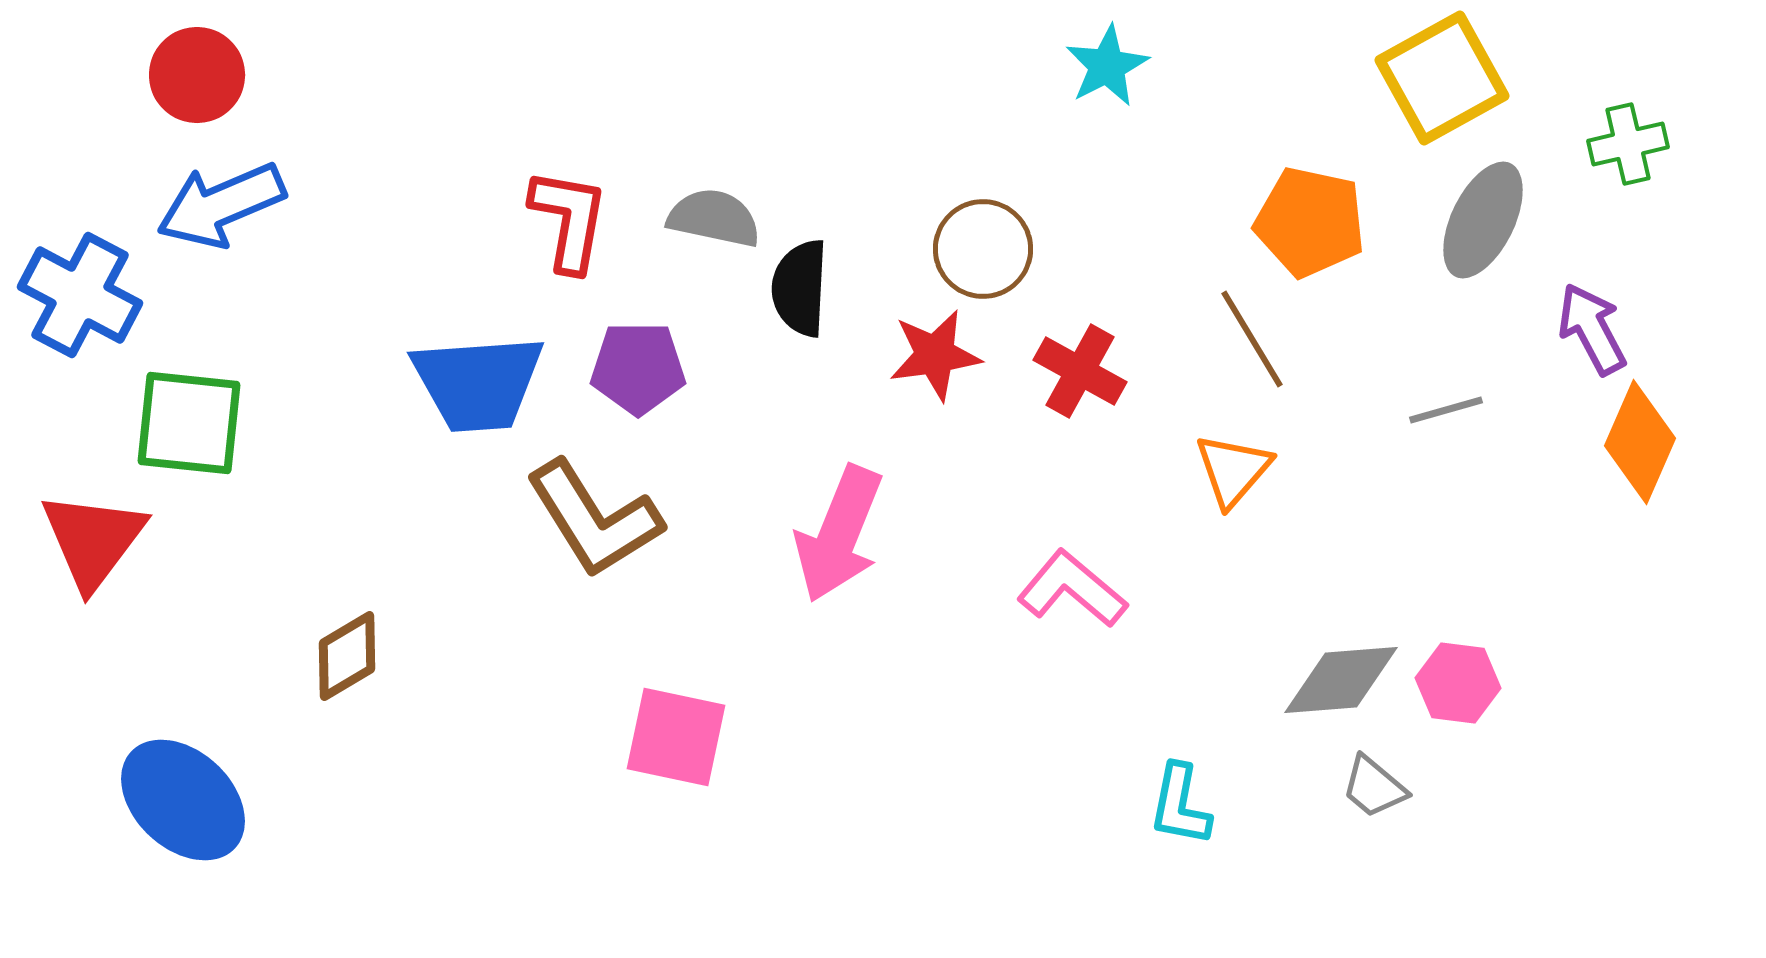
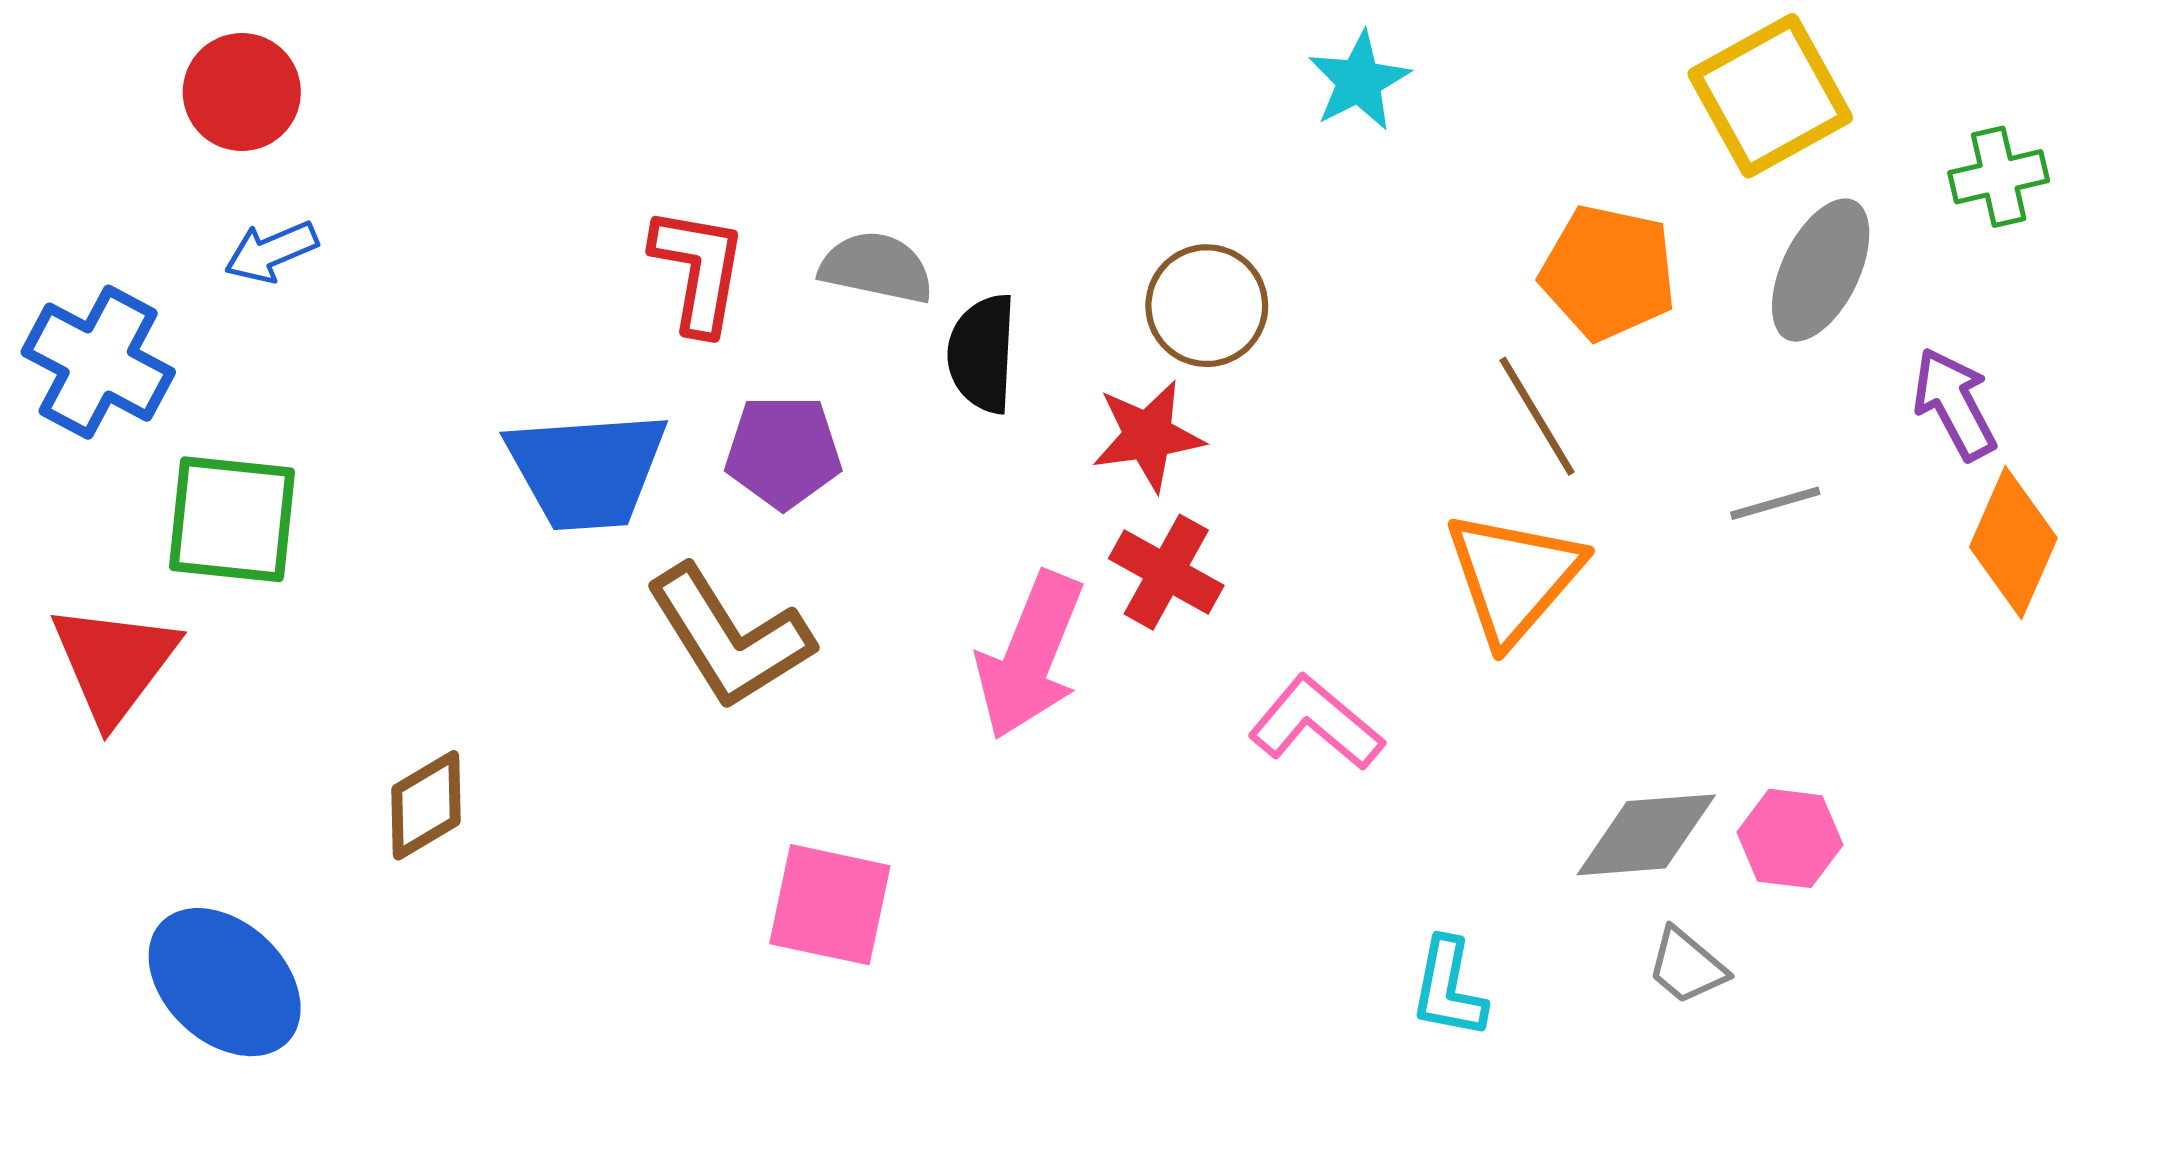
blue arrow: (221, 205) -> (271, 252), size x0.6
red cross: (1080, 371) -> (1166, 572), moved
orange triangle: (1233, 470) -> (1514, 577), size x1.5

